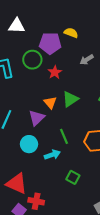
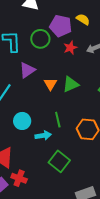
red star: (55, 72) -> (70, 48), moved
purple triangle: (37, 118) -> (27, 70), moved
green square: (73, 177) -> (59, 161), size x1.5

